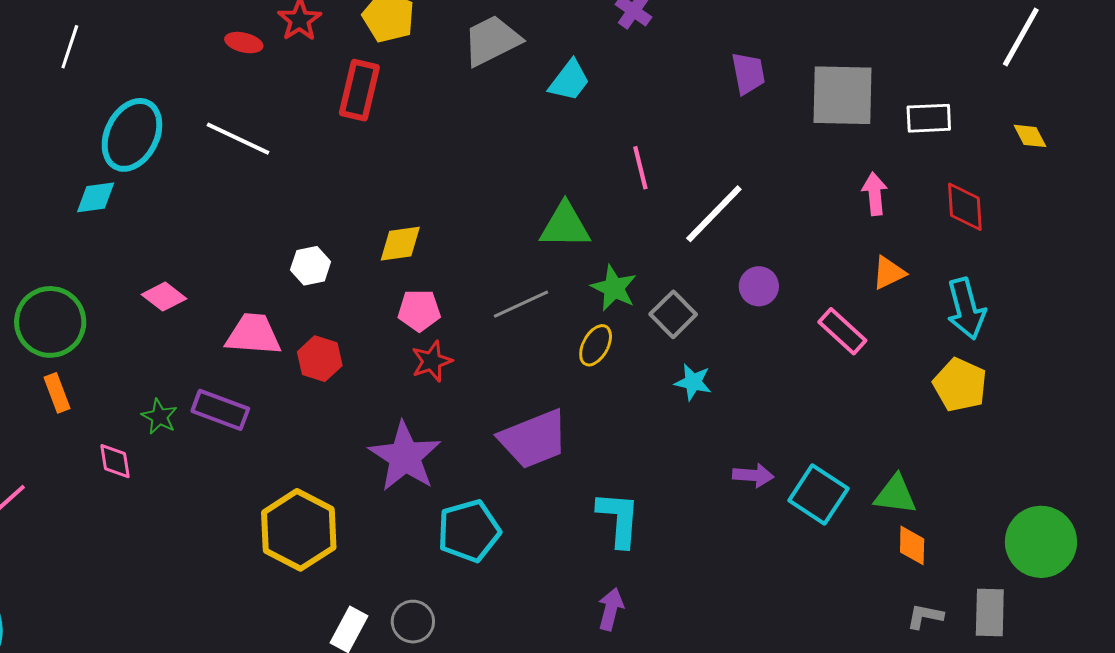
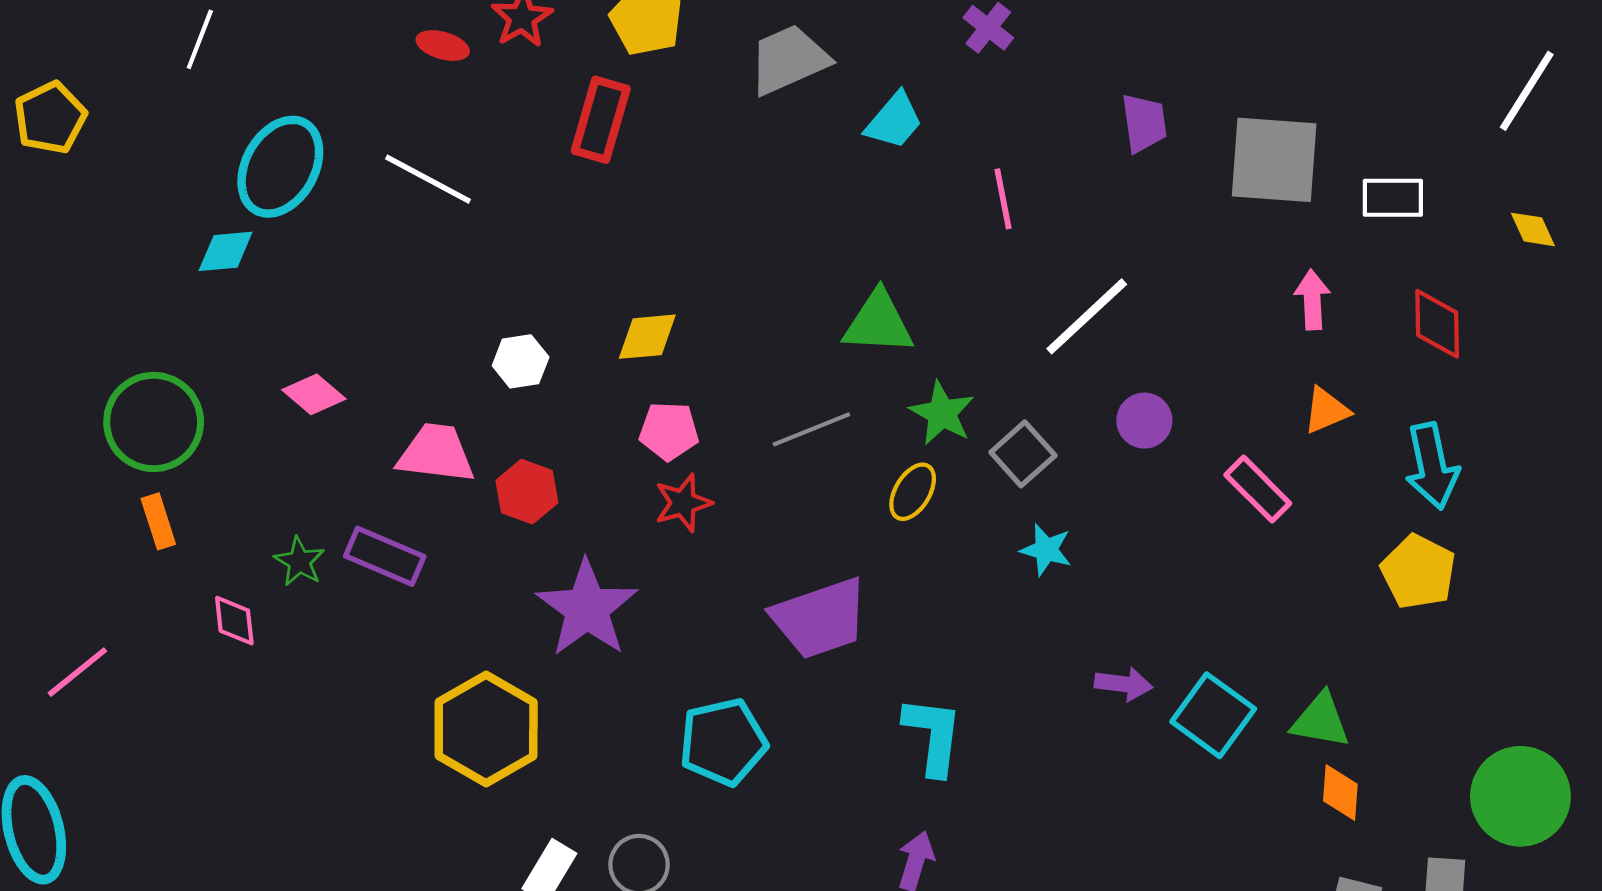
pink line: (640, 168) -> (1003, 199), moved
purple star: (405, 457) -> (587, 608), moved

